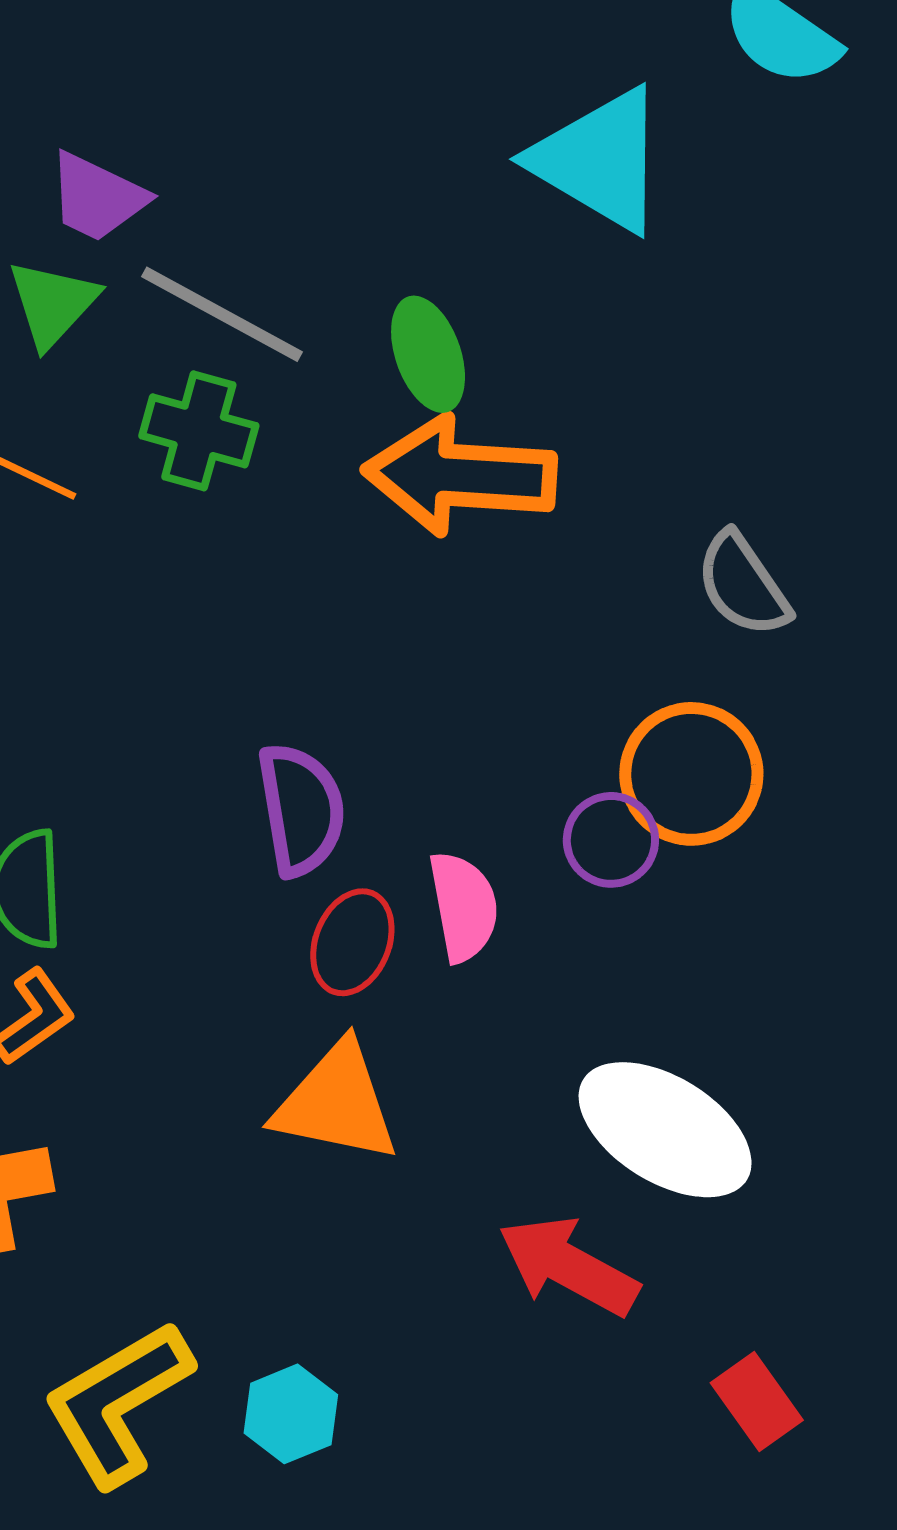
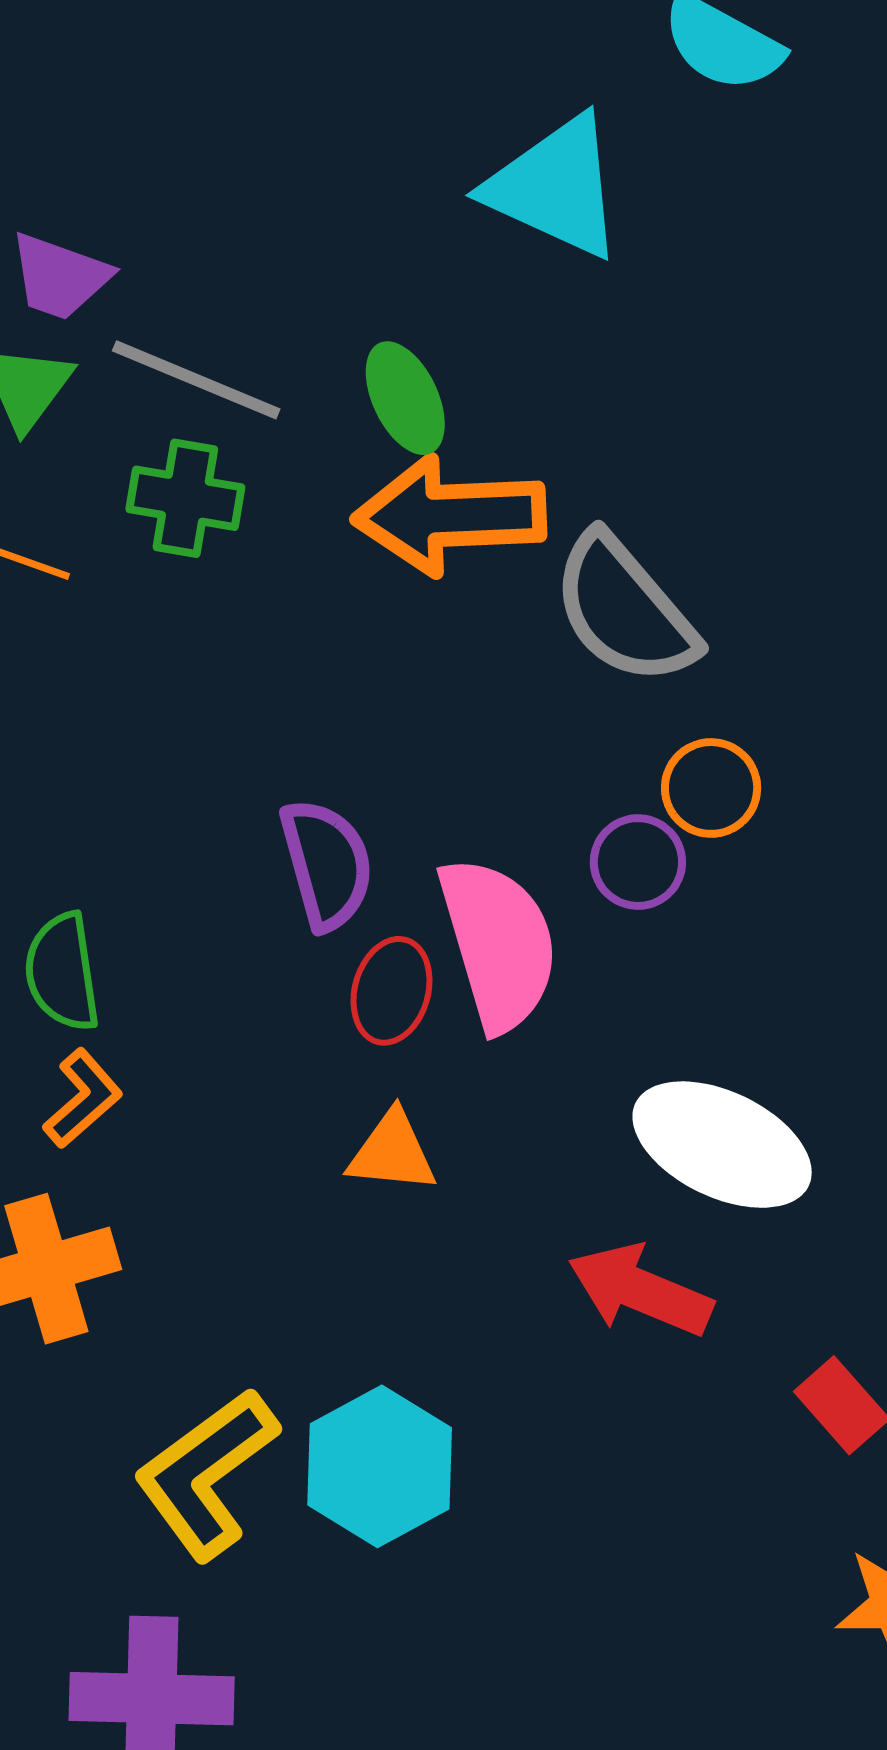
gray semicircle: (743, 585) -> (624, 610), moved, size x1.5
orange circle: (691, 774) -> (711, 788), size x0.7
pink semicircle: (464, 907) -> (498, 944), size x1.6
orange triangle: (336, 1103) -> (392, 1152), size x0.7
cyan hexagon: (291, 1414) -> (380, 1466), size x1.6

